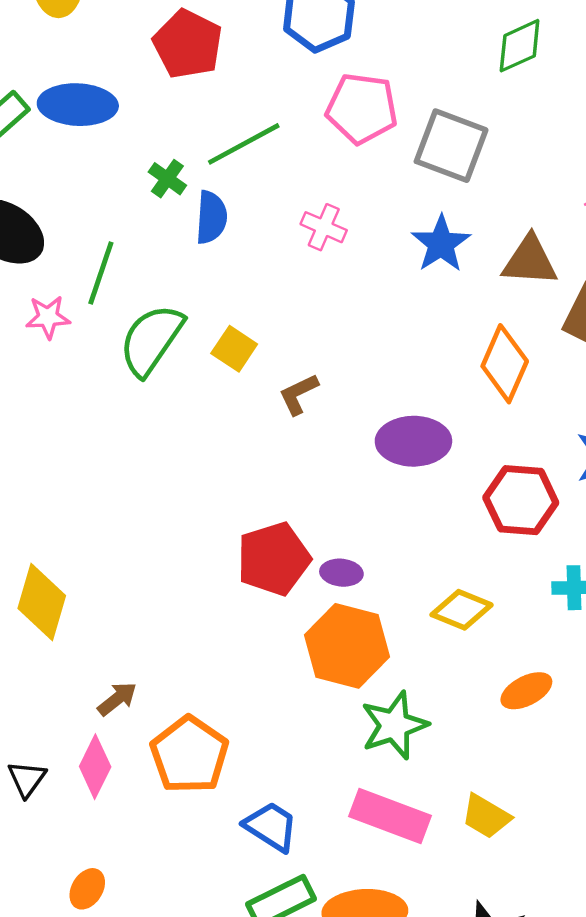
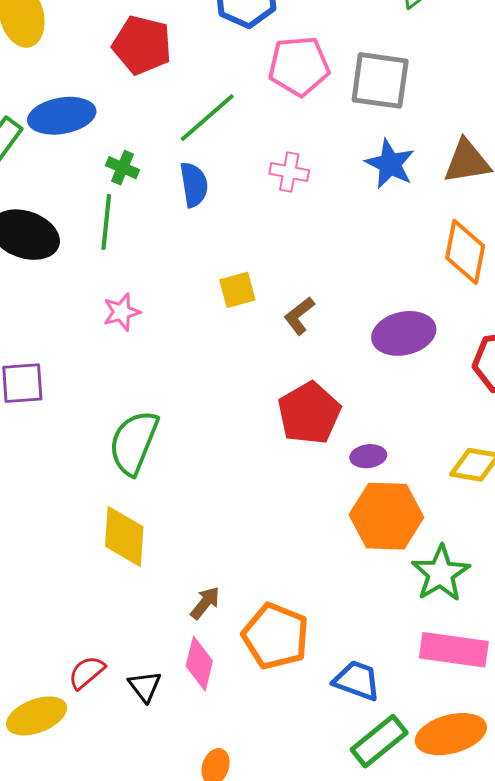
green cross: (167, 179) -> (123, 168), moved
green line: (101, 273) -> (106, 222), moved
pink star: (48, 317) -> (122, 312), moved
green semicircle: (151, 340) -> (134, 443), moved
yellow square: (234, 349) -> (237, 290), turned -36
red pentagon: (274, 559) -> (309, 413), moved

